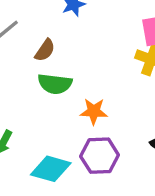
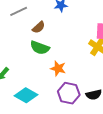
purple hexagon: (100, 156) -> (69, 93), moved

